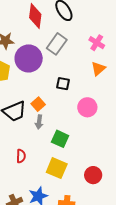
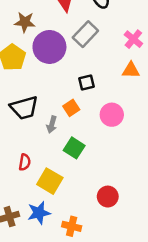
orange triangle: (98, 69) -> (131, 70), turned 35
black square: (63, 84) -> (87, 83), turned -32
orange square: (38, 104) -> (71, 108), moved
yellow square: (57, 168) -> (50, 181), moved

